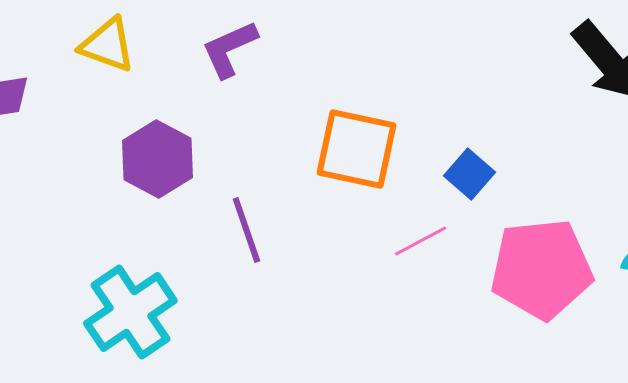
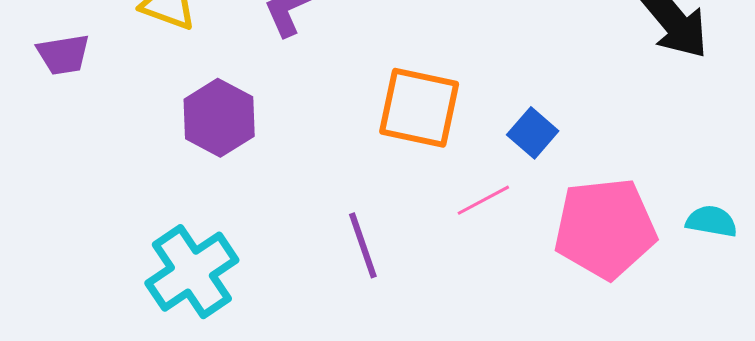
purple line: (246, 230) -> (363, 245), moved

